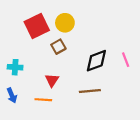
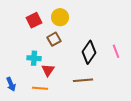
red square: (37, 26) -> (34, 20), size x0.7
black diamond: (96, 61) -> (89, 52), turned -35
cyan cross: (15, 67) -> (34, 58), moved

